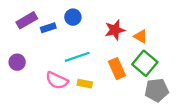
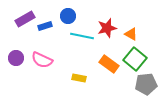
cyan line: (77, 57) -> (82, 36), moved, turned 30
orange rectangle: (117, 69) -> (109, 64), turned -30
pink semicircle: (57, 80) -> (42, 60), moved

